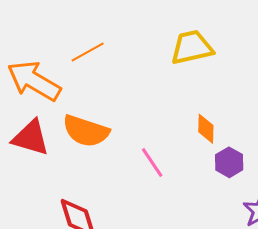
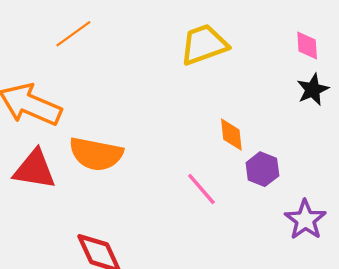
orange line: (88, 52) -> (73, 34), moved
pink line: (152, 163) -> (201, 189), moved

